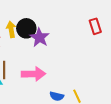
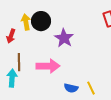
purple star: (39, 37) -> (64, 38), moved

